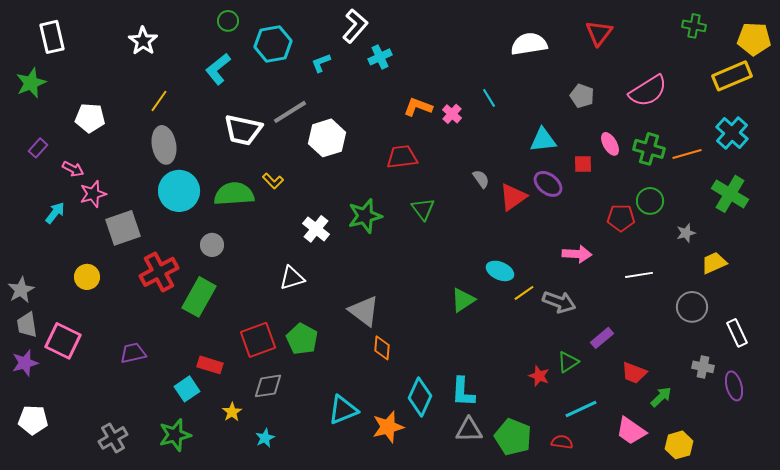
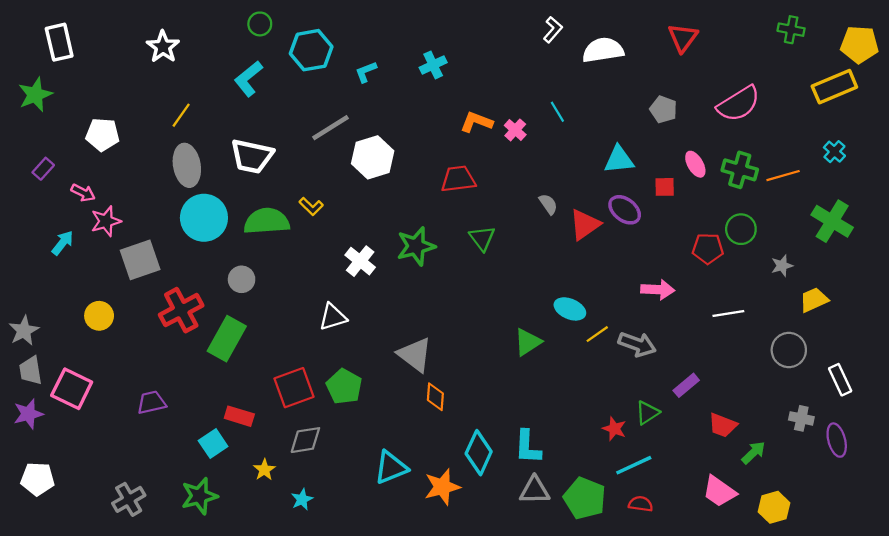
white L-shape: (355, 26) -> (553, 30), moved, size x0.7
white trapezoid: (243, 130) -> (252, 156), moved
cyan cross: (732, 133) -> (834, 152), size x0.6
cyan line: (581, 409) -> (634, 465), moved

